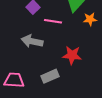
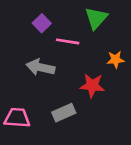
orange star: (90, 19) -> (116, 60), moved

